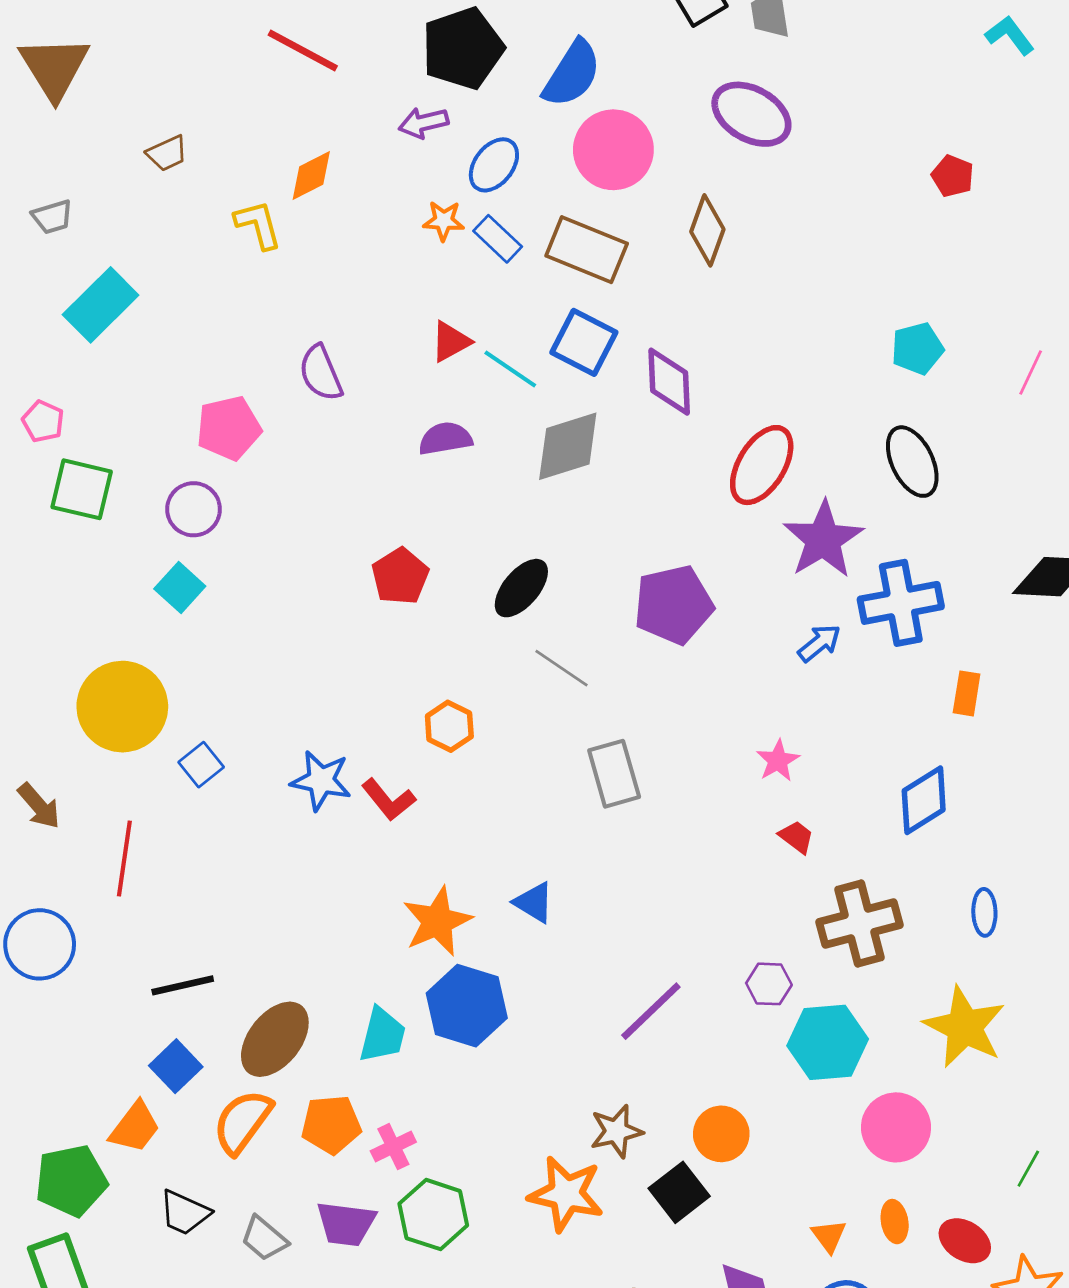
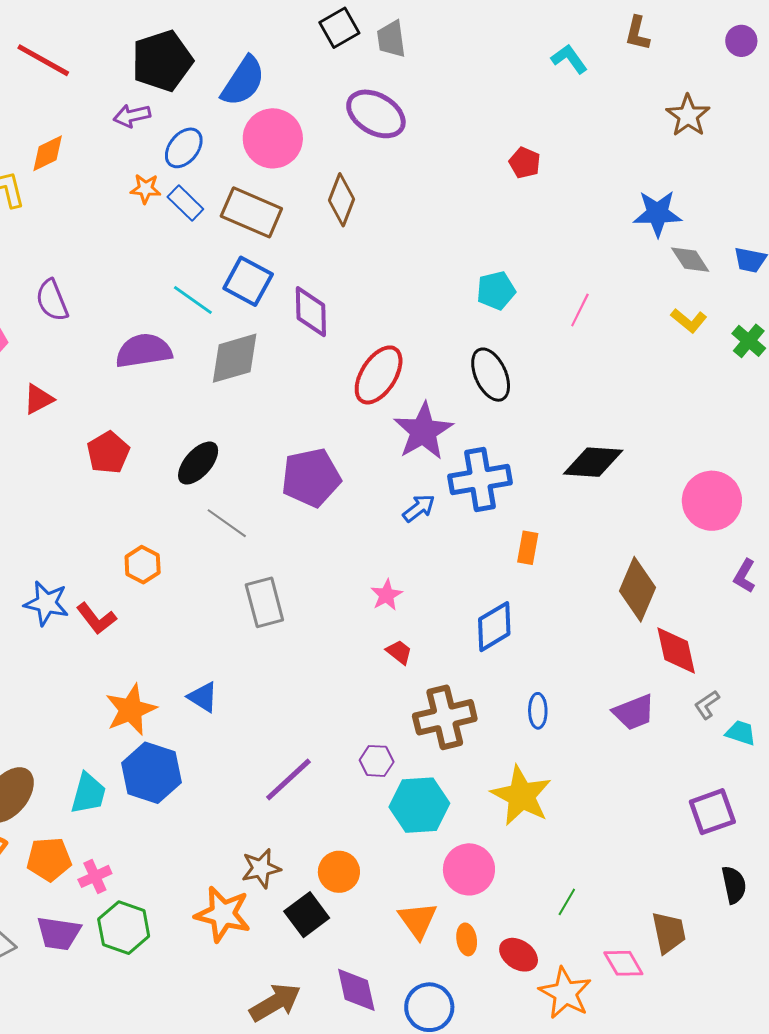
red triangle: (451, 342) -> (38, 399), moved
purple semicircle: (445, 439) -> (144, 351), size x1.4
orange triangle: (829, 1236) -> (418, 920), moved, size x1.5

